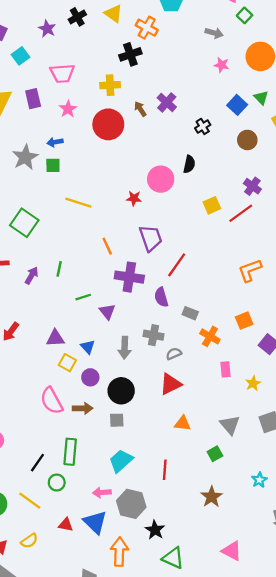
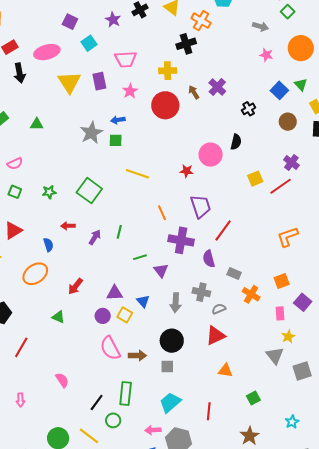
pink rectangle: (226, 369) -> (280, 313), moved
purple circle: (90, 377) -> (103, 316), moved
gray triangle: (230, 425) -> (275, 356), moved

